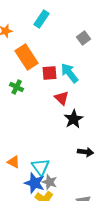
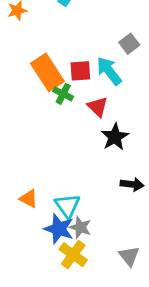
gray square: (84, 38) -> (129, 44), moved
orange rectangle: (27, 57) -> (47, 72), moved
green cross: (17, 87) -> (63, 94), moved

